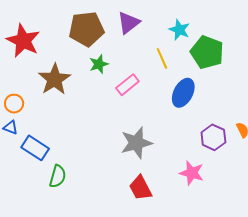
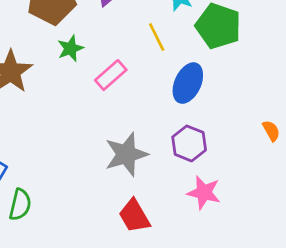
purple hexagon: (213, 137) -> (189, 143), moved

